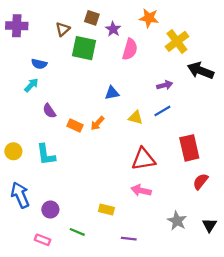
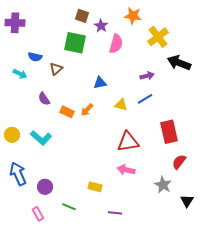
brown triangle: (63, 29) -> (56, 69), moved
cyan arrow: (31, 85) -> (20, 74), moved, turned 72
cyan L-shape: (46, 155) -> (41, 138), turned -40
gray star: (177, 221) -> (163, 185), moved
pink rectangle: (43, 240) -> (38, 214), turned 40

